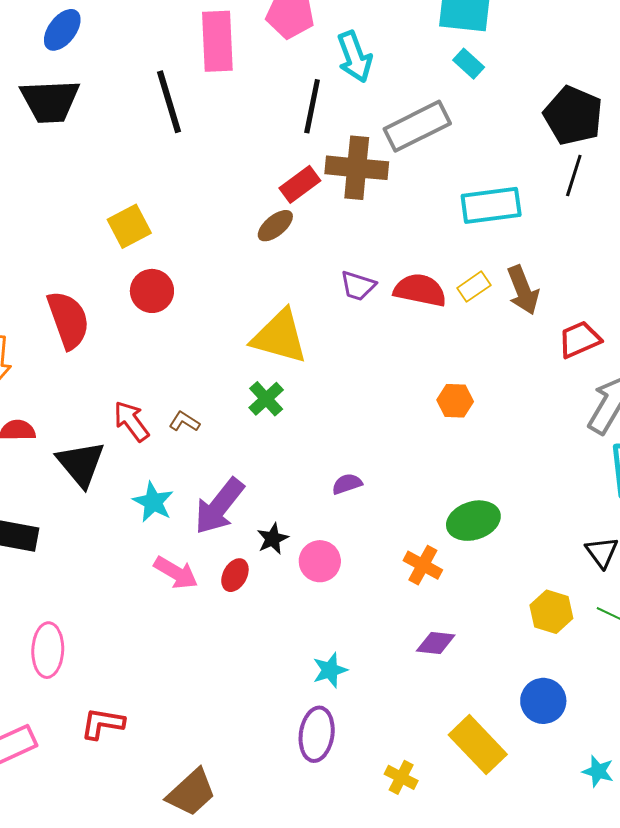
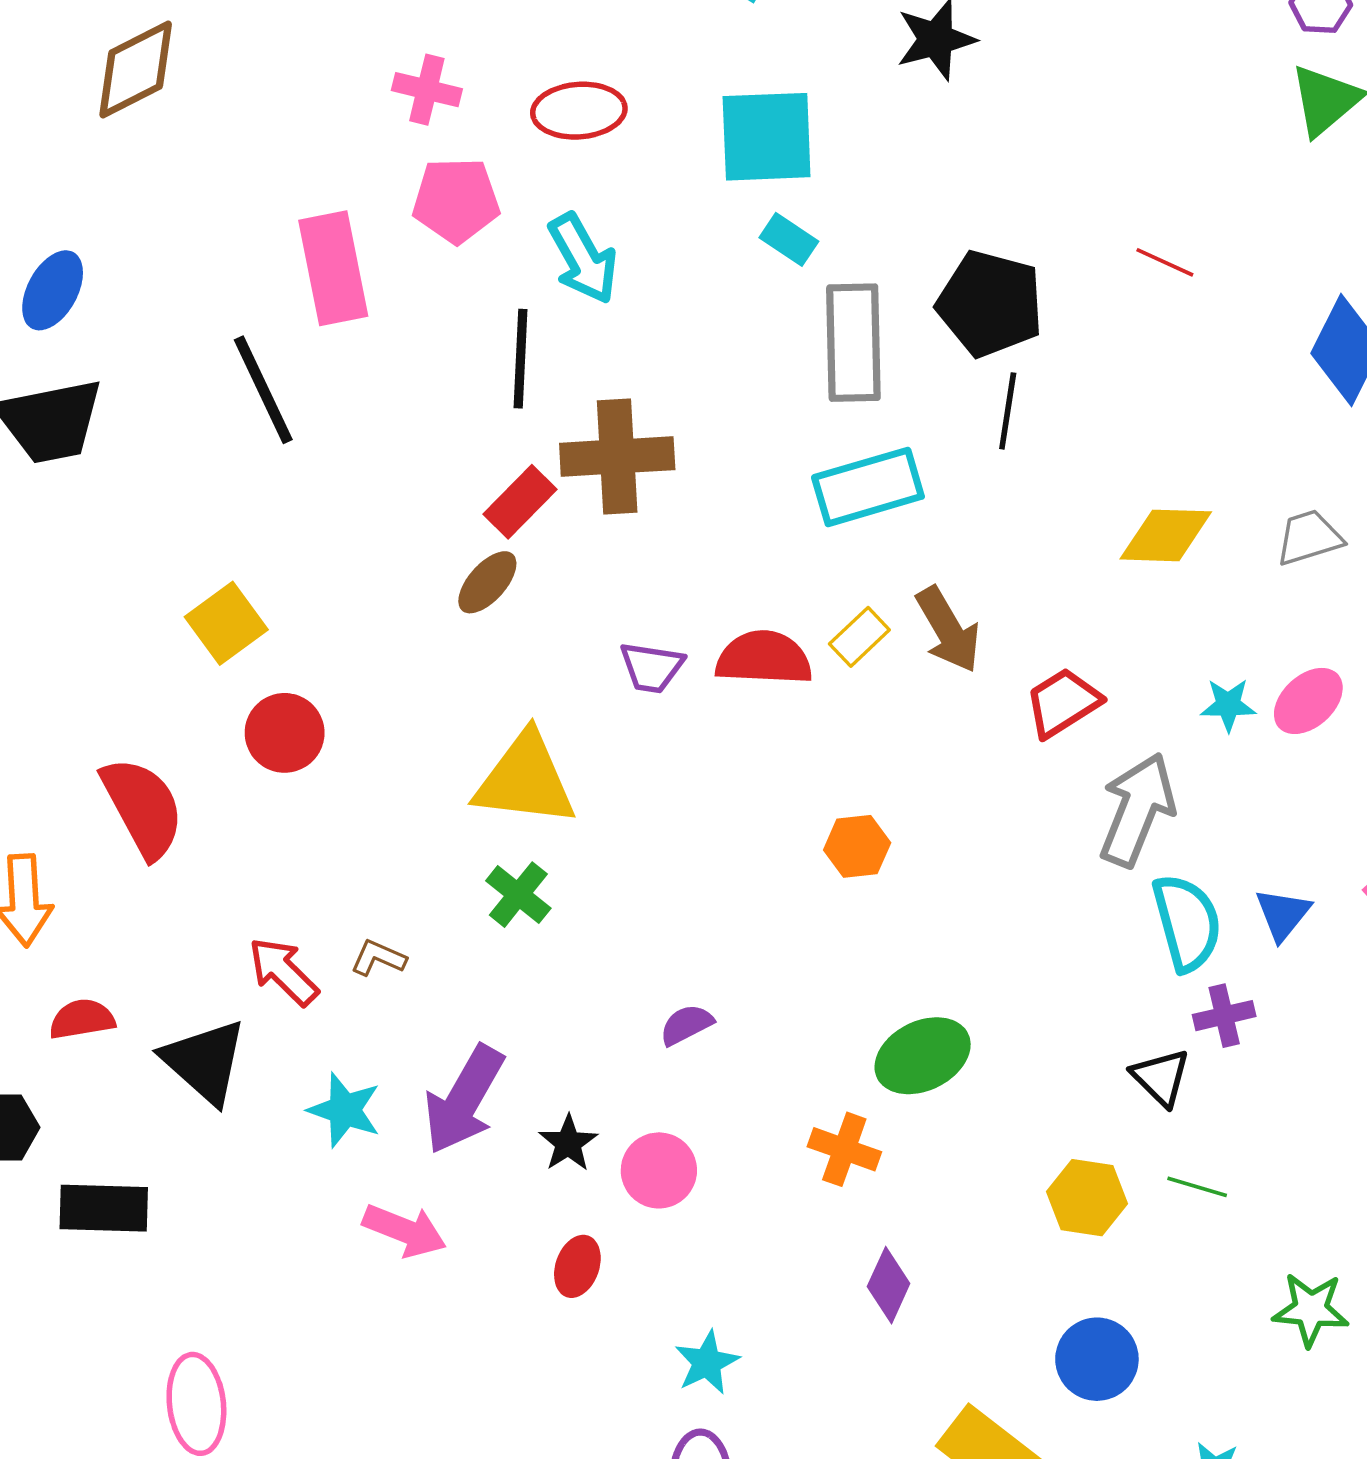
gray rectangle: (417, 126) -> (853, 343), moved, turned -56
red ellipse: (235, 575) -> (577, 1266), moved
purple diamond: (436, 643) -> (889, 1285), turned -63

